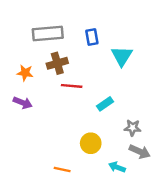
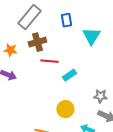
gray rectangle: (48, 33) -> (29, 17), turned -45
cyan rectangle: (105, 104) -> (69, 75), moved

